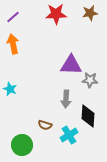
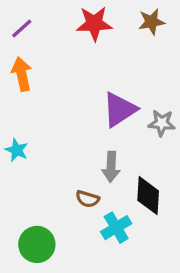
purple triangle: (71, 65) -> (120, 110), turned -35
gray star: (90, 80) -> (162, 123), moved
brown semicircle: (45, 125) -> (87, 199), moved

